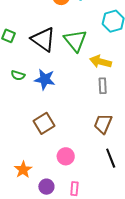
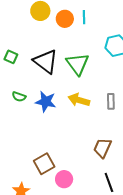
yellow arrow: (101, 62) -> (79, 100), moved
gray rectangle: (103, 86) -> (111, 101), moved
brown square: (44, 123) -> (44, 164), moved

